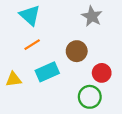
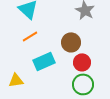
red circle: (102, 73) -> (82, 62), moved
yellow triangle: (14, 79) -> (16, 80), moved

